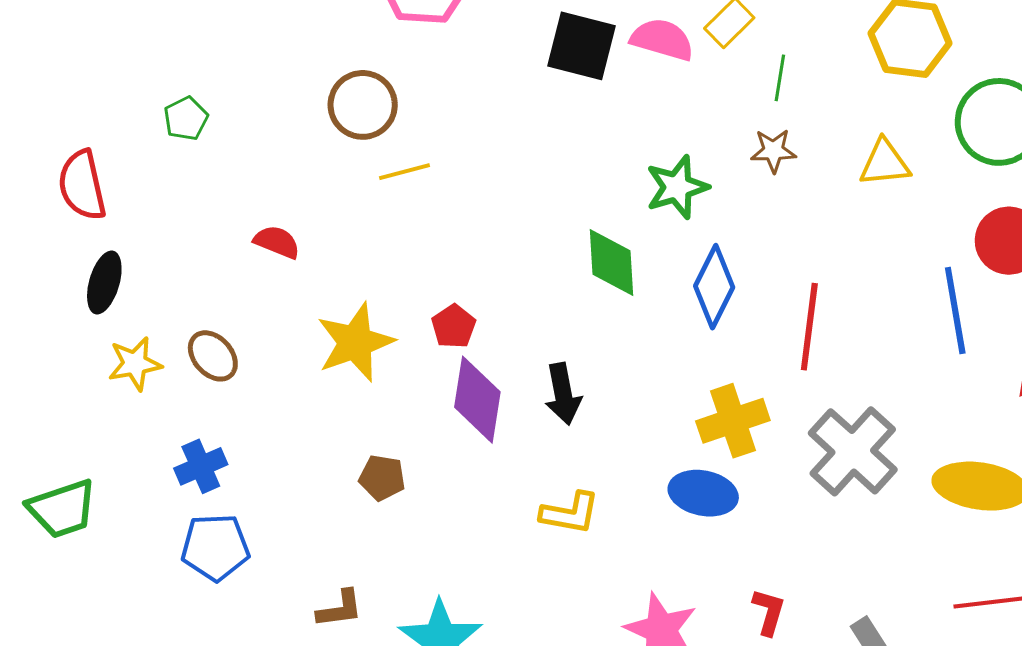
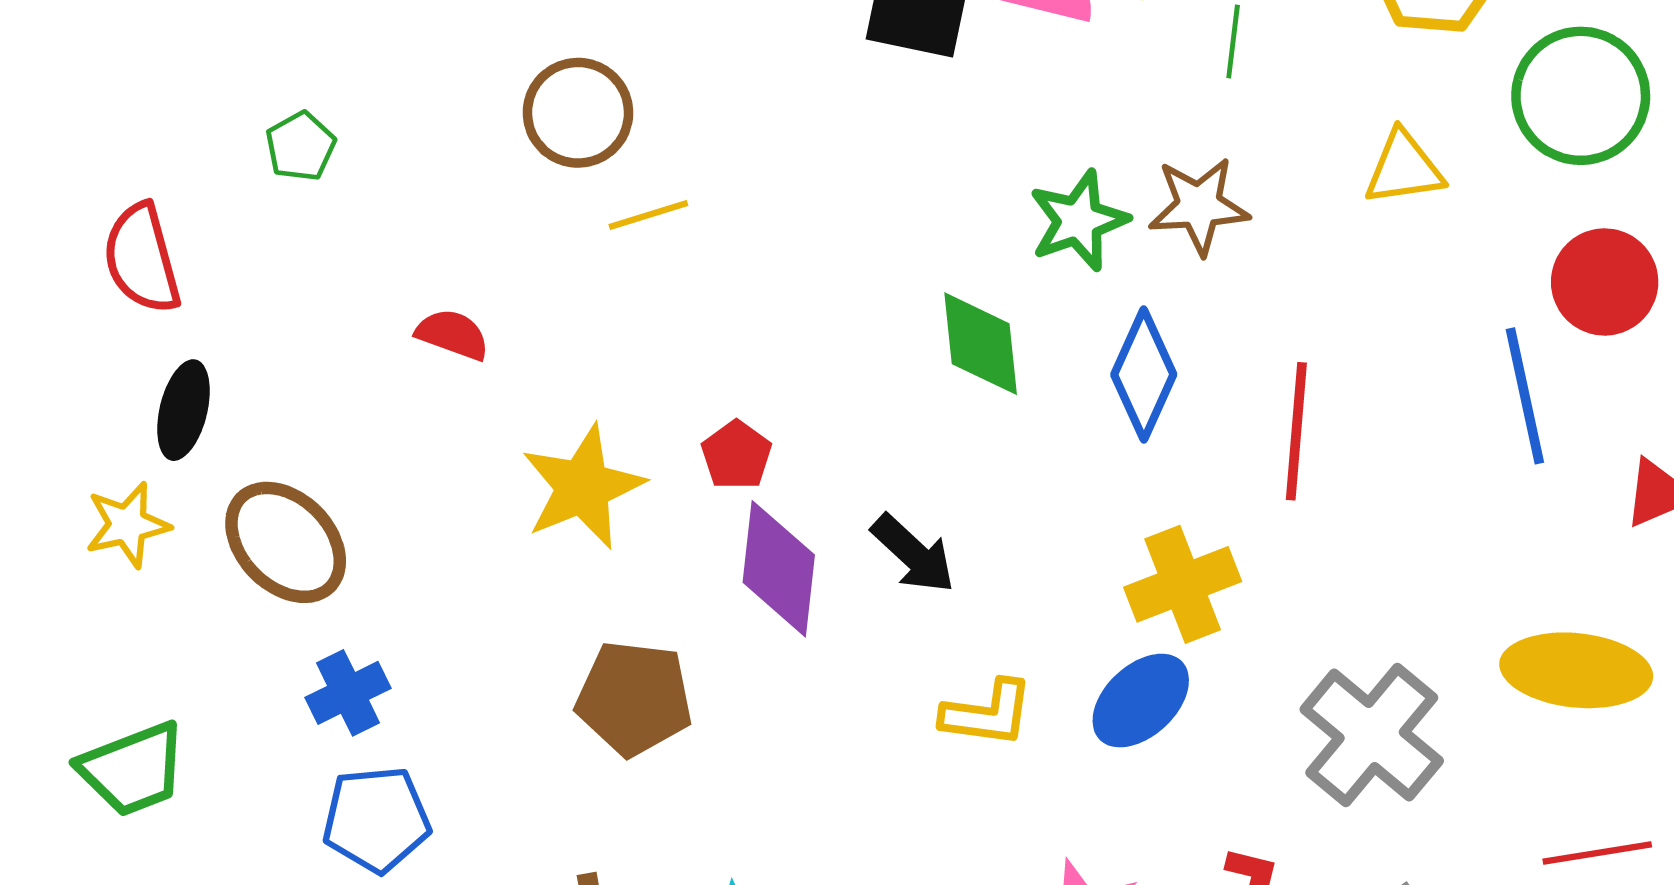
brown star: (773, 151) -> (1199, 206), moved, size x1.4
brown ellipse: (213, 356) -> (286, 542), moved, size x1.5
yellow star: (135, 364) -> (127, 525), moved
black arrow: (563, 394) -> (913, 554), turned -34
gray cross: (853, 451) -> (1372, 735), moved
brown pentagon: (382, 478) -> (634, 698), size x1.6
blue ellipse: (703, 493) -> (1141, 701), turned -52
yellow L-shape: (570, 513) -> (987, 713), moved

